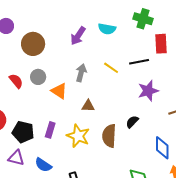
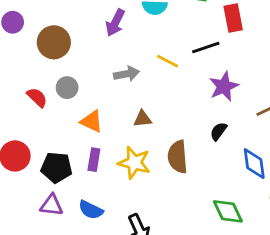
gray arrow: (81, 73) -> (127, 74), turned 72
orange triangle: (59, 91) -> (92, 121), moved
black semicircle: (132, 122) -> (218, 131), moved

